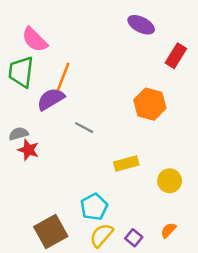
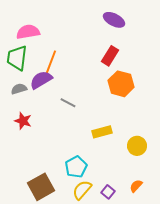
pink semicircle: (35, 40) -> (28, 32), turned 125
red rectangle: (176, 56) -> (110, 56), moved
gray semicircle: (19, 134) -> (19, 89), moved

